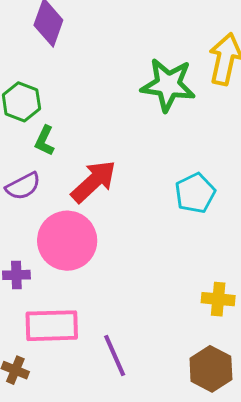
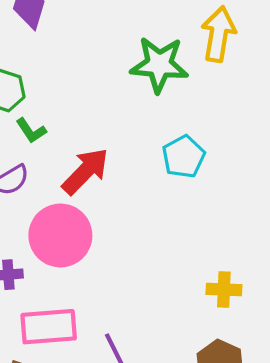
green L-shape: (45, 141) -> (31, 131), turned -56
cyan pentagon: (195, 193) -> (184, 157), moved

